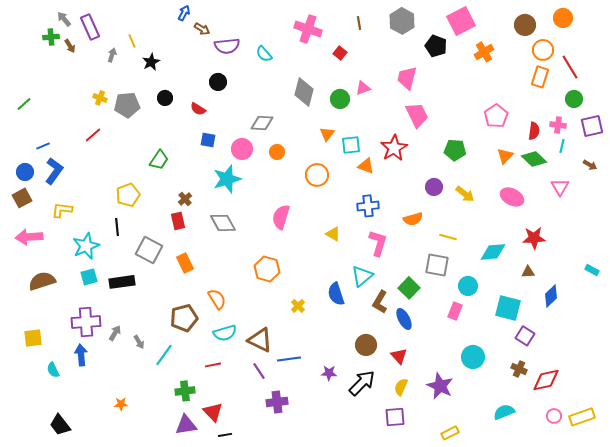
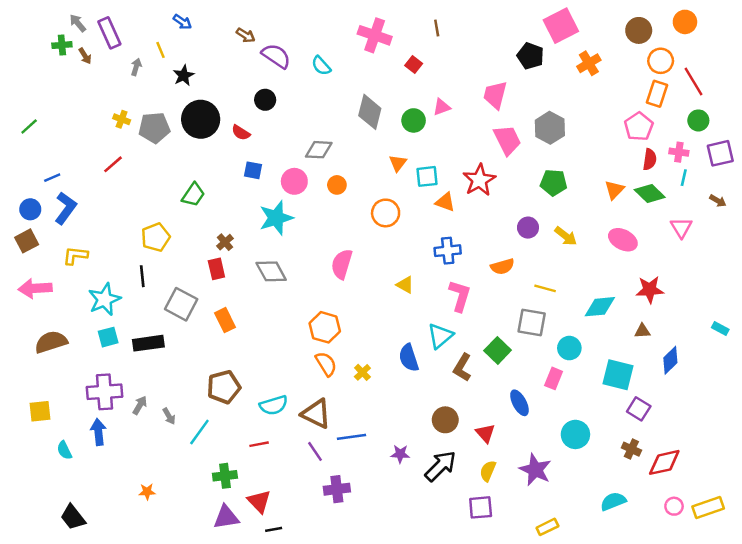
blue arrow: (184, 13) -> (182, 22), moved, turned 98
gray hexagon: (402, 21) -> (550, 128), moved
purple semicircle: (227, 46) -> (276, 56), turned -140
black circle: (165, 98) -> (201, 119), size x2.0
pink pentagon: (496, 116) -> (639, 127), moved
orange semicircle: (217, 299) -> (326, 364), moved
blue ellipse: (404, 319) -> (519, 403), moved

